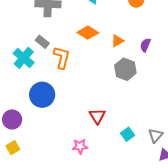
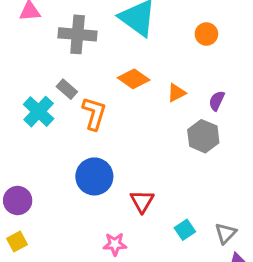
gray hexagon: (125, 69) -> (203, 136), moved
blue circle: (42, 95) -> (94, 176), moved

